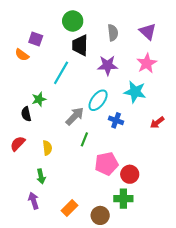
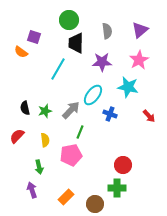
purple triangle: (148, 32) -> (140, 30), turned 36
green star: (39, 99) -> (45, 111), moved
red arrow: (157, 122) -> (149, 116), turned -96
pink pentagon: (106, 164) -> (71, 155), moved

